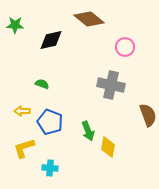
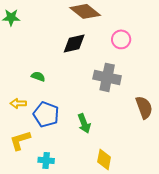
black diamond: (51, 40) -> (74, 43), moved
yellow diamond: (108, 147) -> (104, 159), moved

